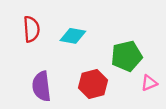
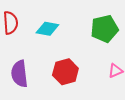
green pentagon: (127, 56) -> (104, 29), moved

